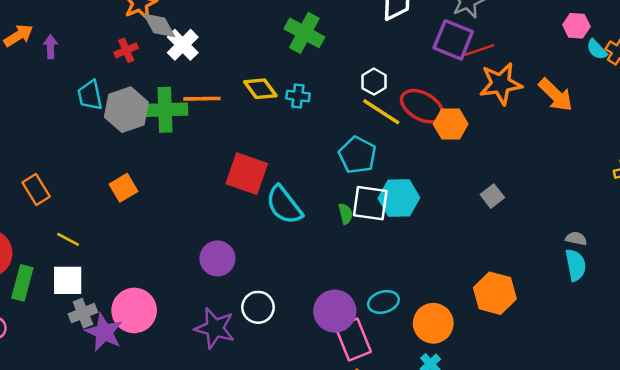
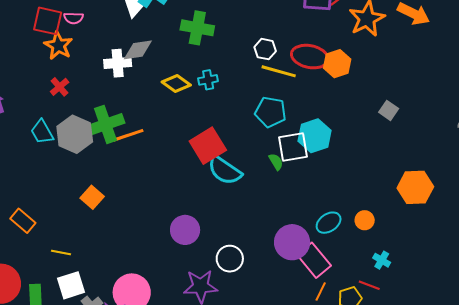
gray diamond: (159, 25) -> (138, 50), moved, turned -52
white cross: (183, 45) -> (118, 63), moved, turned -32
orange line: (202, 99) -> (128, 135), moved
red square: (247, 174) -> (208, 146), moved, turned -33
orange circle: (433, 323) -> (365, 220), moved, size x0.6

